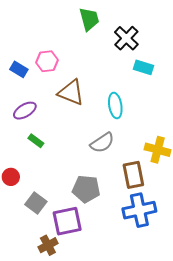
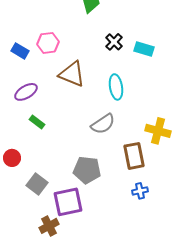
black cross: (126, 38) -> (114, 42), moved, size x0.7
blue cross: (139, 210) -> (140, 191), size x0.5

